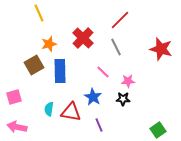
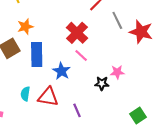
red cross: (83, 38) -> (77, 33), moved
gray line: (116, 47) -> (117, 20), moved
pink star: (128, 81) -> (117, 72), moved
blue star: (93, 97) -> (61, 71), moved

